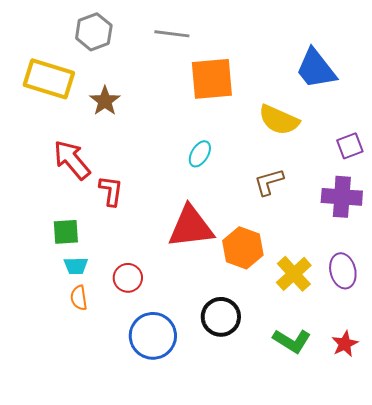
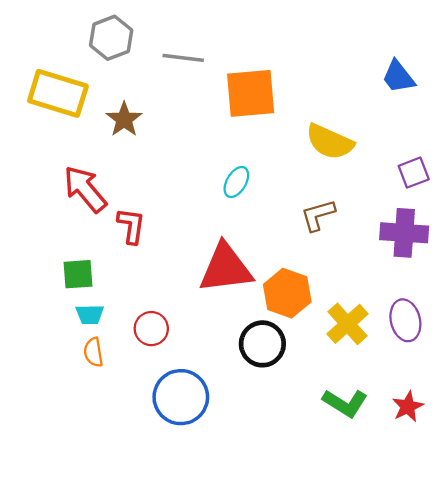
gray line: (172, 34) -> (183, 58), moved
blue trapezoid: (316, 69) -> (398, 77), moved, size x0.7
black circle: (221, 317) -> (262, 344), moved

